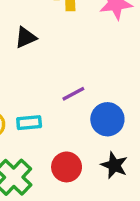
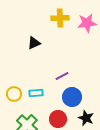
blue circle: (107, 119) -> (72, 97), moved

